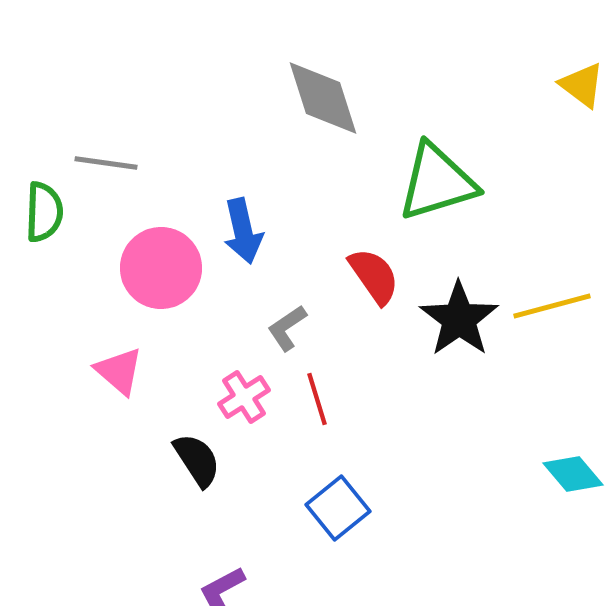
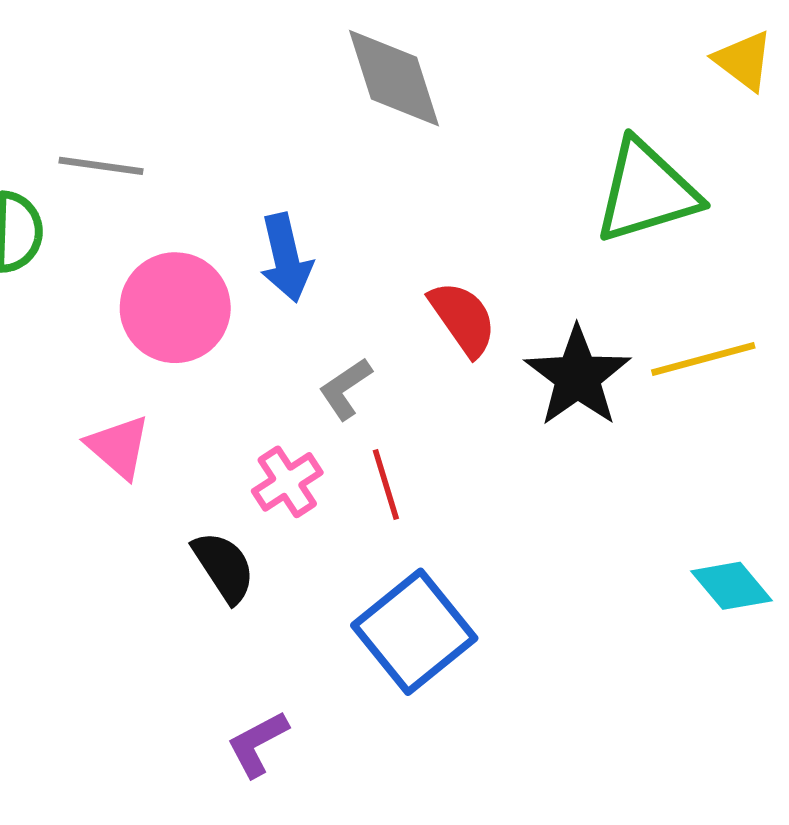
green triangle: (437, 182) -> (646, 192), moved
blue square: (338, 508) -> (414, 632), size x1.4

